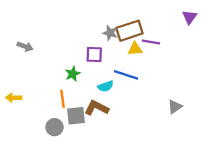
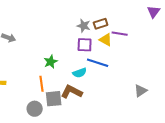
brown rectangle: (129, 31) -> (101, 24), size x0.6
yellow triangle: (135, 49) -> (106, 40), turned 32
purple square: (94, 54) -> (85, 45), moved

